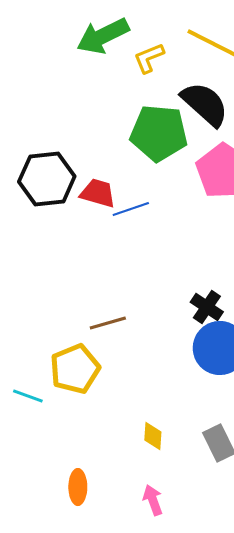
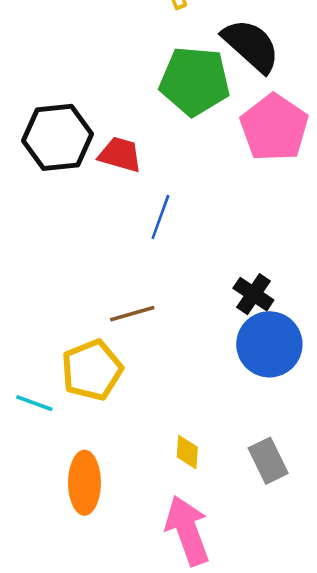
blue line: (131, 209) -> (160, 217), moved, turned -51
orange ellipse: (78, 487) -> (84, 483), moved, size x1.4
pink arrow: (153, 500) -> (187, 530), size x1.8

